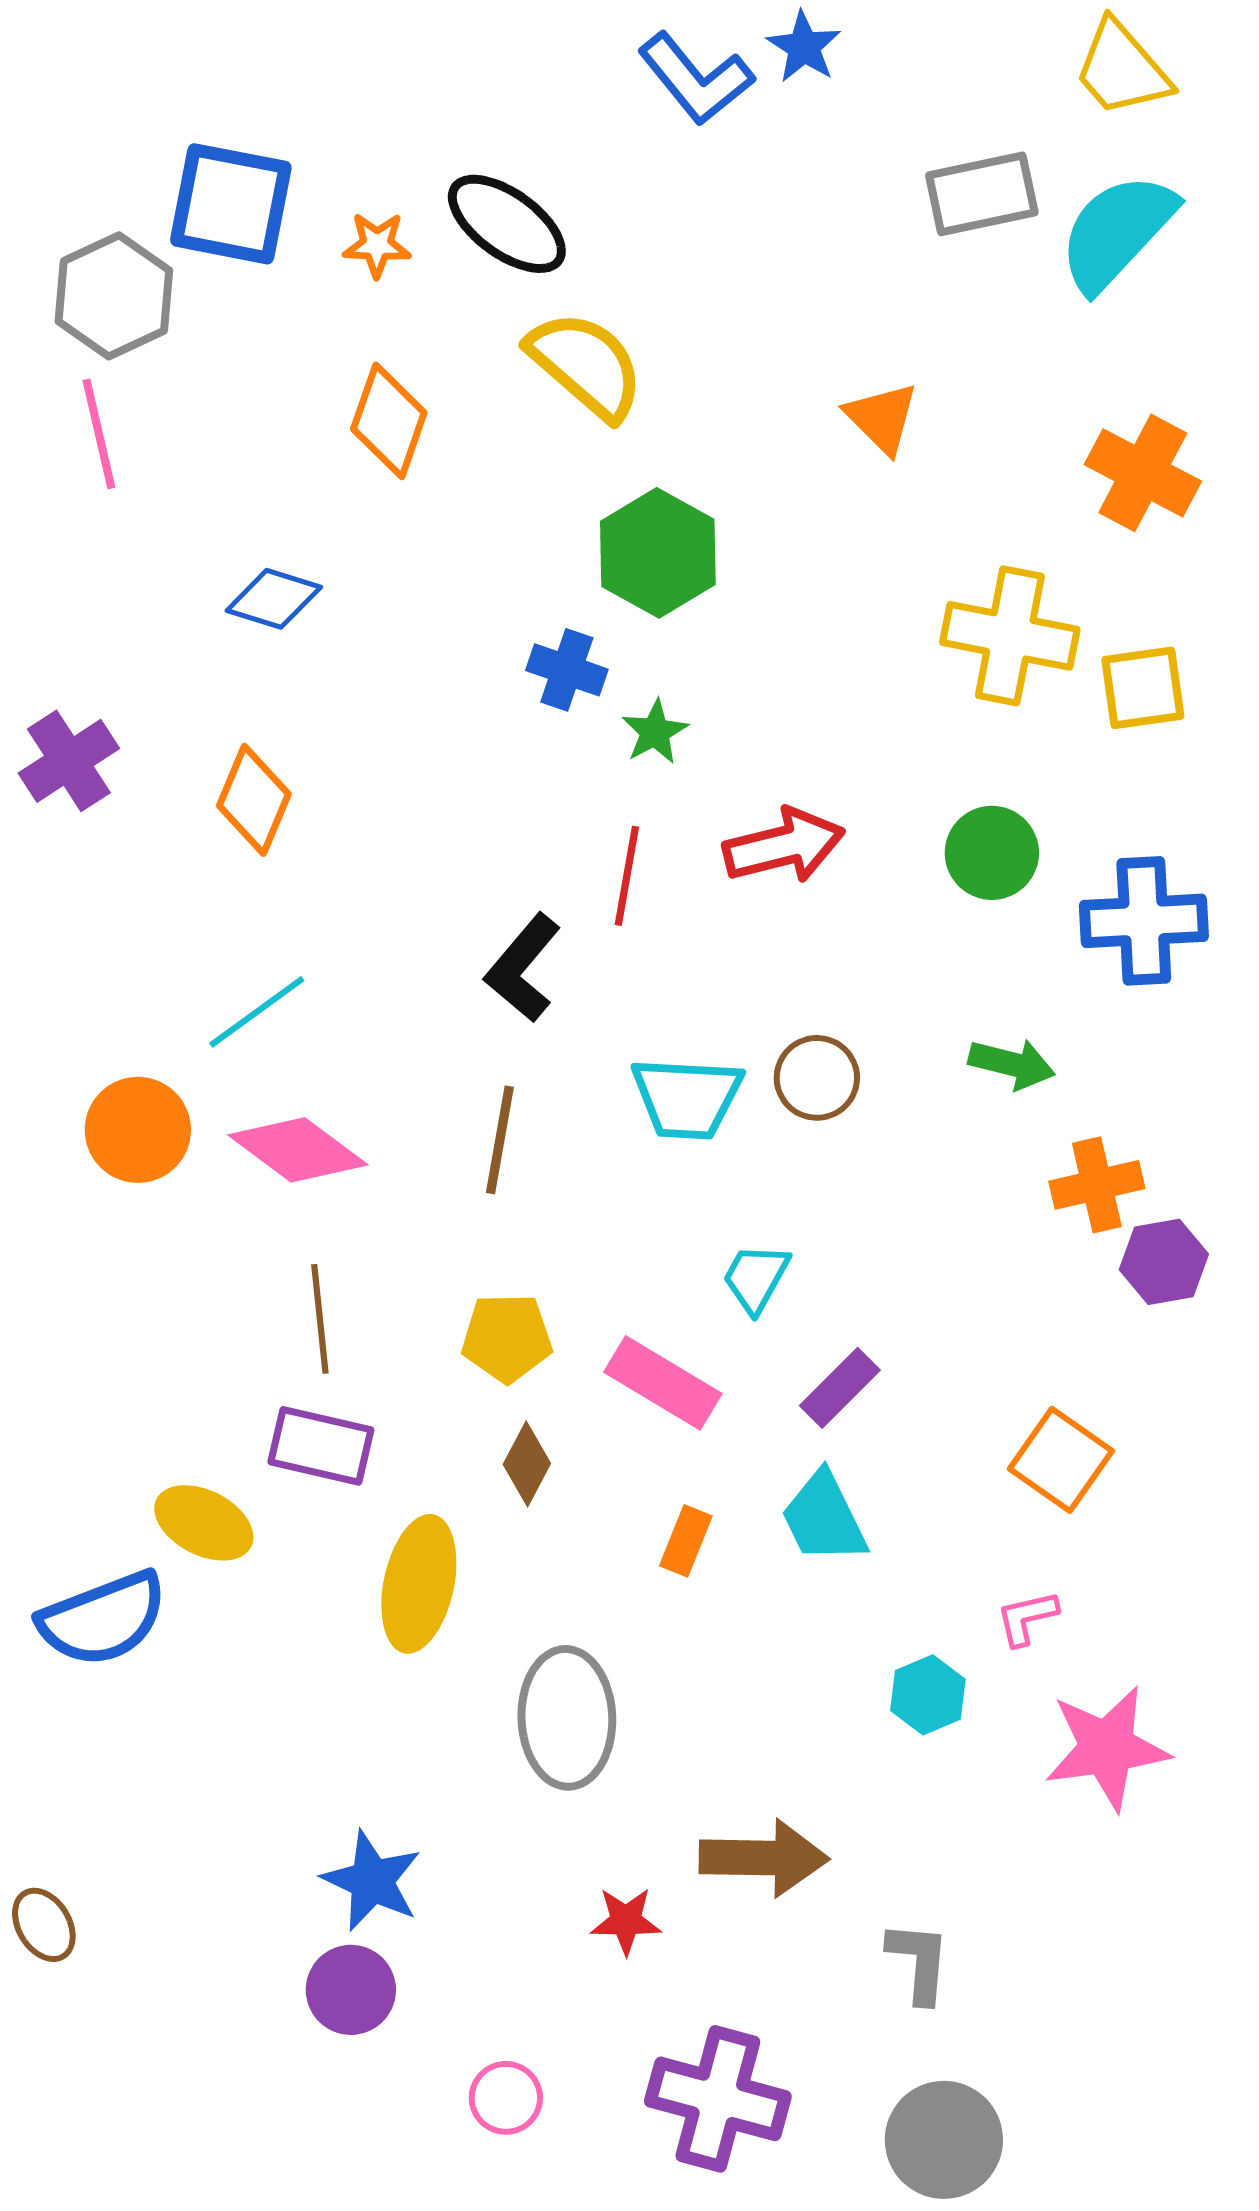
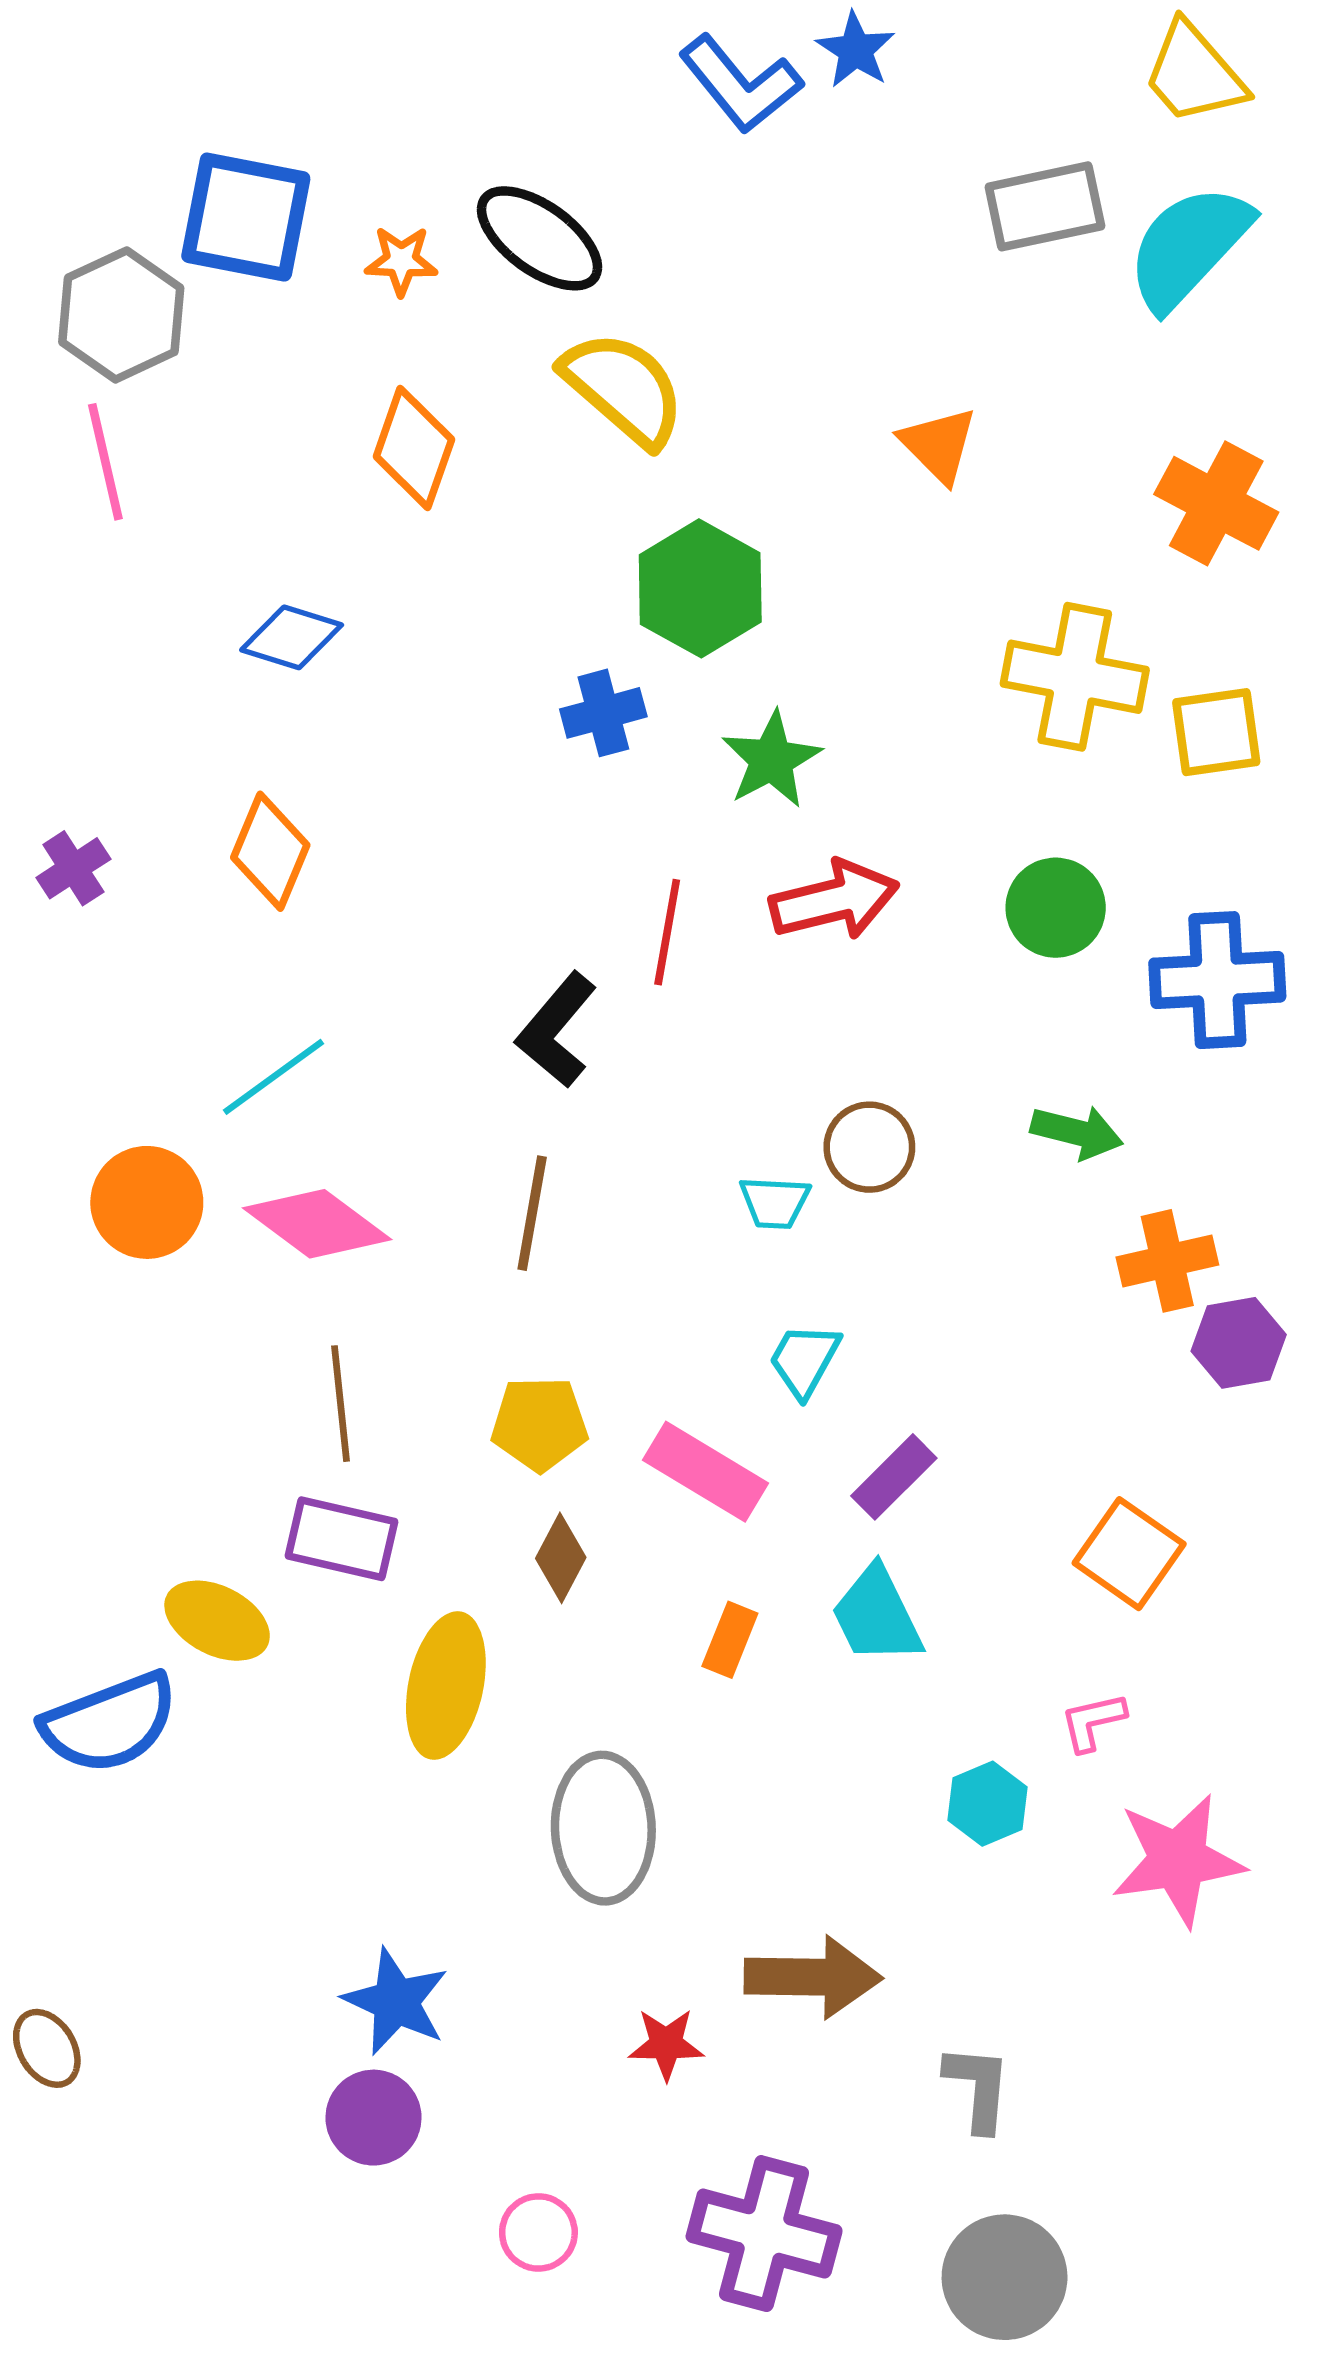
blue cross: (567, 670) -> (603, 713), turned -34
green star: (655, 732) -> (771, 760), moved, size x1.4
purple cross: (69, 761) -> (73, 868), moved, size x0.7
cyan trapezoid: (687, 1098) -> (775, 1202), moved, size x0.6

